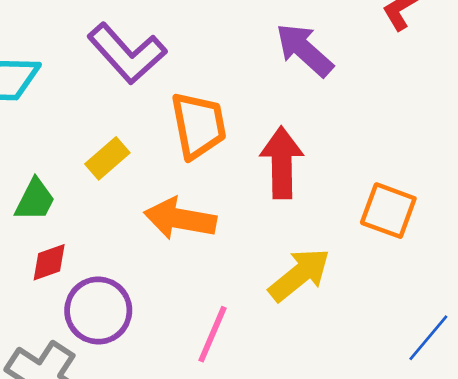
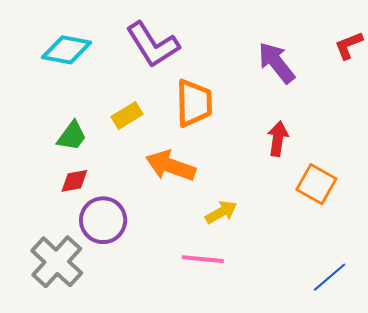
red arrow: (282, 163) -> (278, 139), moved, size x0.7
yellow arrow: (299, 275) -> (221, 212), moved, size x0.7
pink line: (213, 334) -> (203, 259), moved, turned 63

